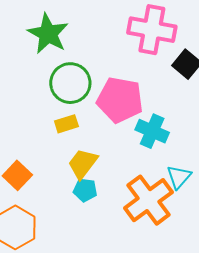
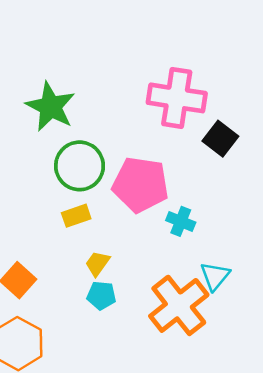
cyan cross: (152, 131) -> (181, 221), size x0.7
yellow trapezoid: (83, 164) -> (97, 263), size x0.7

